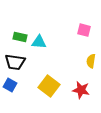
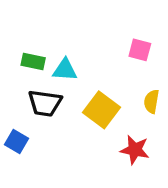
black trapezoid: (15, 62) -> (45, 103), moved
yellow square: (49, 86) -> (101, 110), moved

